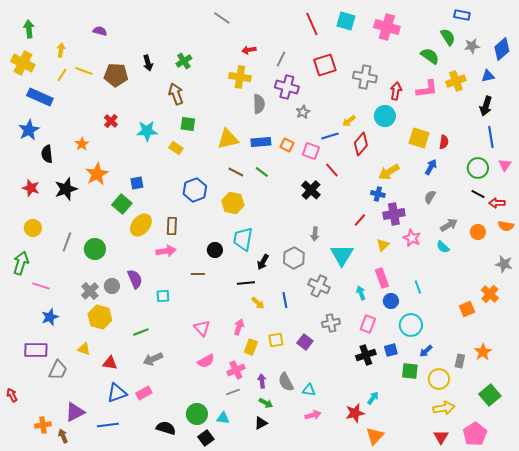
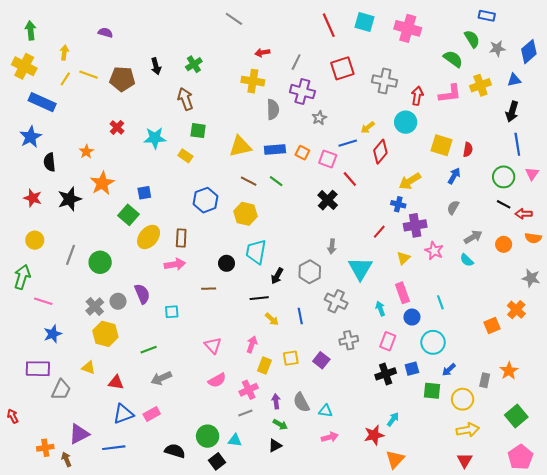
pink pentagon: (475, 434) -> (520, 457), moved

